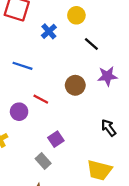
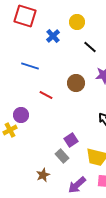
purple circle: (19, 112) -> (21, 115), moved
purple square: (56, 139) -> (71, 140), moved
gray rectangle: (43, 161) -> (62, 156), moved

